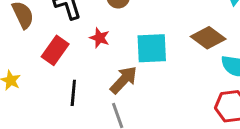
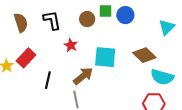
red rectangle: (55, 50) -> (26, 58), moved

